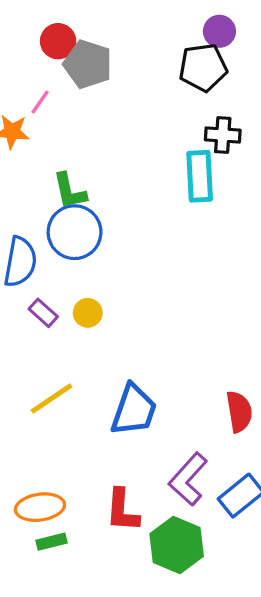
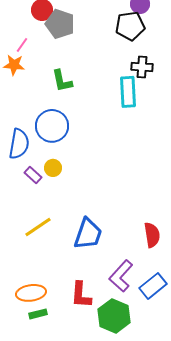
pink line: (40, 102) -> (22, 45), moved
green L-shape: (70, 191) -> (62, 81), moved
yellow circle: (88, 313) -> (53, 168), moved

